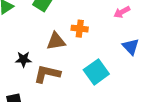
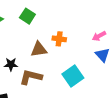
pink arrow: (122, 12) -> (99, 36), moved

